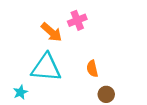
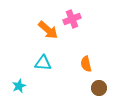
cyan triangle: (46, 68) -> (43, 63), size x0.6

